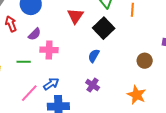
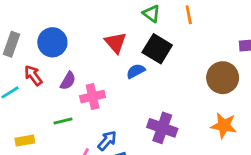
blue semicircle: (94, 56) -> (136, 71), moved, turned 48
brown circle: (145, 61) -> (223, 78), size x1.5
purple cross: (93, 85) -> (162, 128), size x1.5

